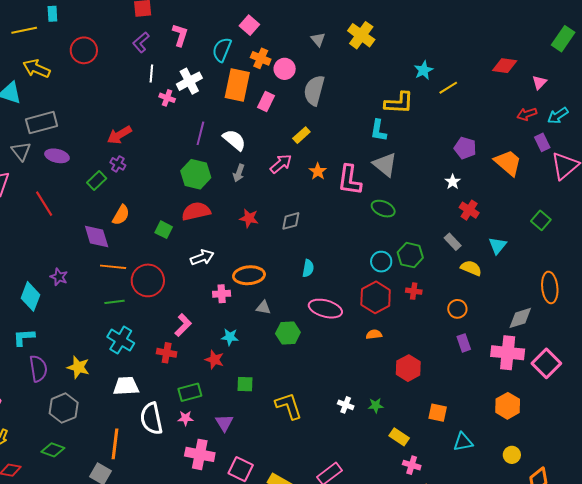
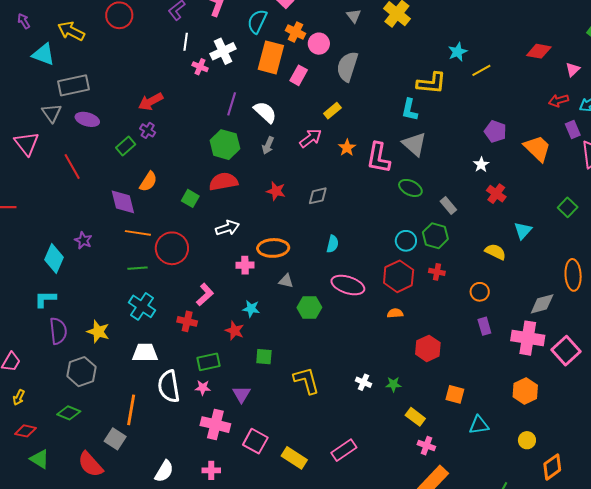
gray rectangle: (453, 242) -> (448, 206), moved

